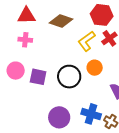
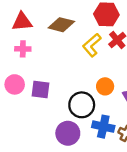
orange circle: (95, 68) -> (105, 86), moved
black circle: (69, 77) -> (82, 105), moved

